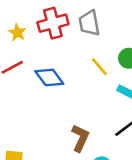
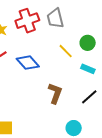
brown L-shape: (80, 138) -> (55, 93), moved

